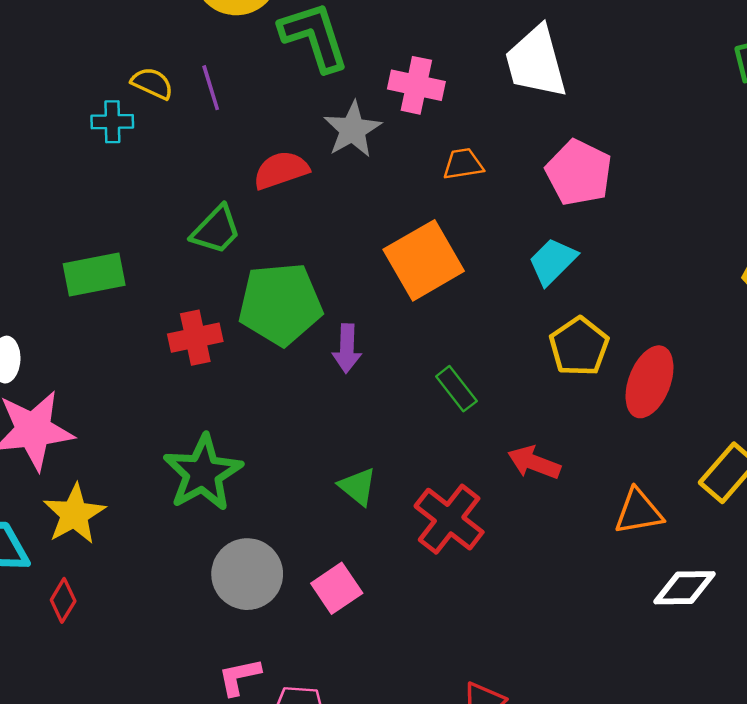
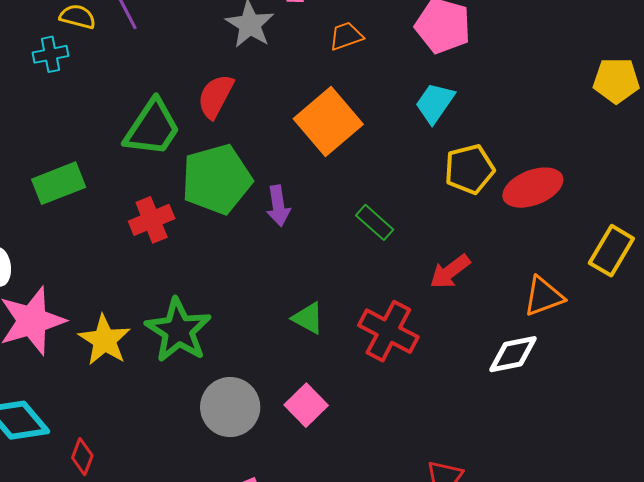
red semicircle: (281, 170) -> (216, 96), moved, turned -33
green trapezoid: (216, 230) -> (152, 128), size x1.4
yellow pentagon: (579, 347) -> (469, 169), turned 30
red ellipse: (650, 382) -> (533, 188), turned 58
red arrow: (534, 463) -> (450, 272), turned -48
yellow star: (74, 514) -> (104, 340), moved
white diamond: (685, 588) -> (513, 354), moved

